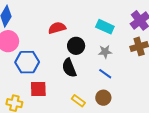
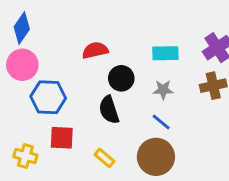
cyan rectangle: (105, 27) -> (165, 53), turned -30
brown circle: (103, 98) -> (156, 157), size x1.6
yellow rectangle: (78, 101) -> (105, 158), moved

